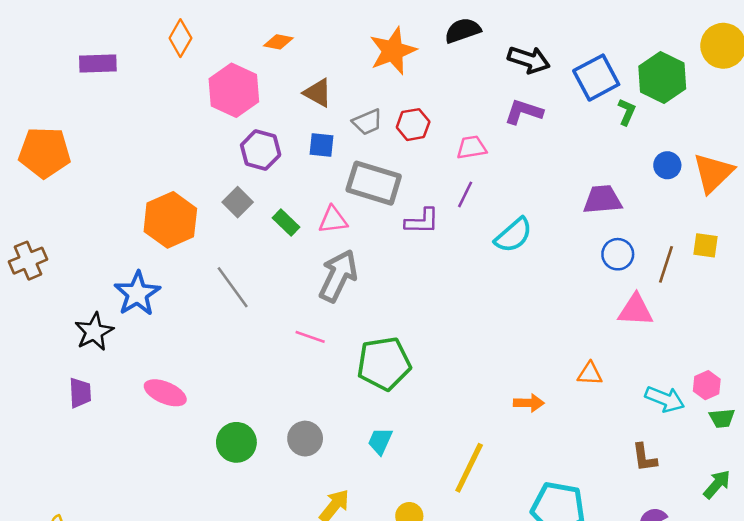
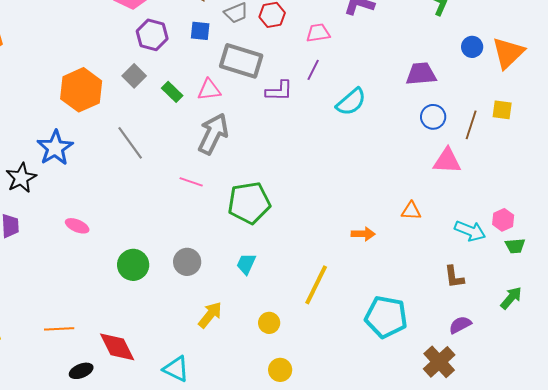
pink ellipse: (165, 393) -> (77, 226), size x0.7

